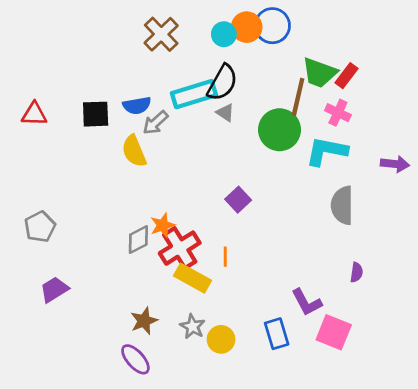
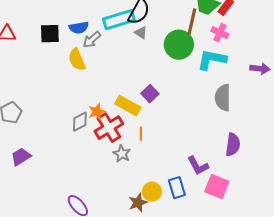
purple semicircle: (356, 272) -> (233, 145), size x1.6
yellow rectangle: (193, 278) -> (128, 106), moved
brown star: (144, 321) -> (138, 203), moved
gray star: (193, 327) -> (122, 154), moved
yellow circle: (221, 339) -> (152, 192), moved

